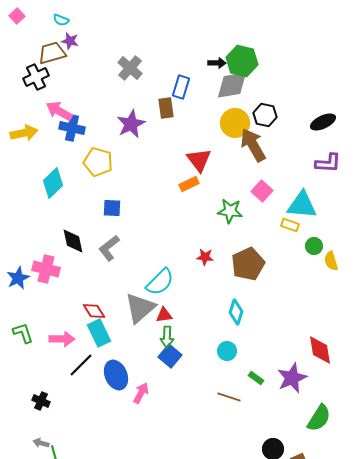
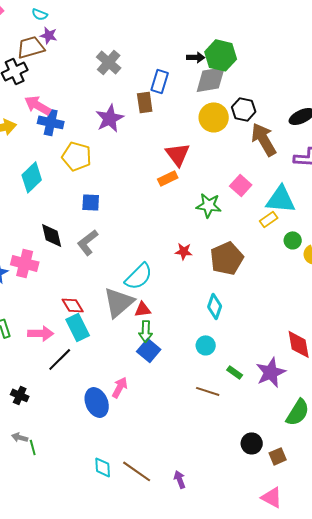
brown arrow: (253, 145) -> (264, 139), moved
yellow rectangle: (290, 225) -> (269, 219), turned -54
blue ellipse: (116, 375) -> (97, 402), moved

